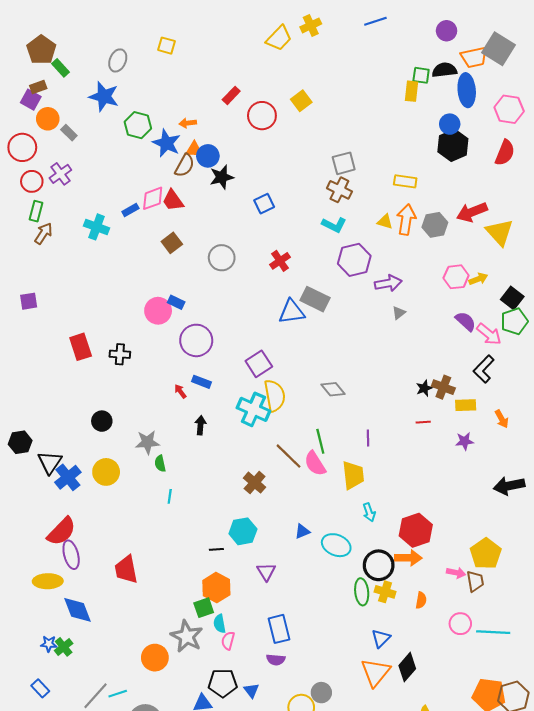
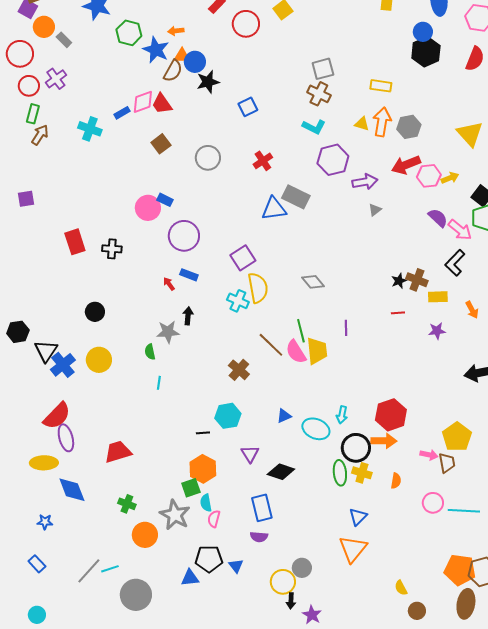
red arrow: (472, 212) -> (406, 165), moved
cyan cross: (253, 409) -> (238, 301), size x0.7
gray star: (147, 442) -> (168, 332), moved
yellow trapezoid: (353, 475) -> (317, 351), moved
cyan arrow: (369, 512) -> (342, 415), moved, turned 30
red trapezoid: (126, 570) -> (118, 452), turned 84
green cross: (64, 647) -> (127, 504), moved, turned -30
black diamond: (407, 667) -> (281, 472), moved, turned 68

